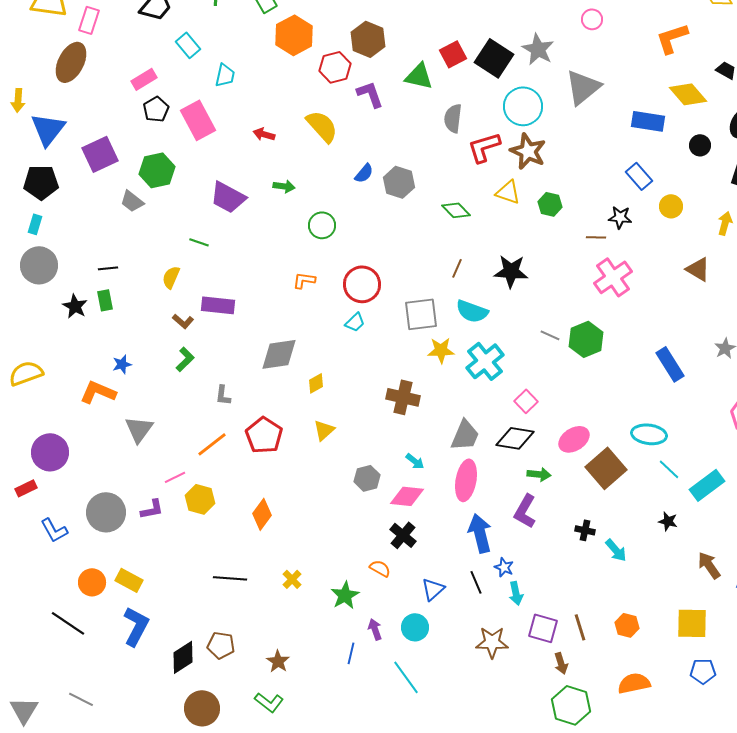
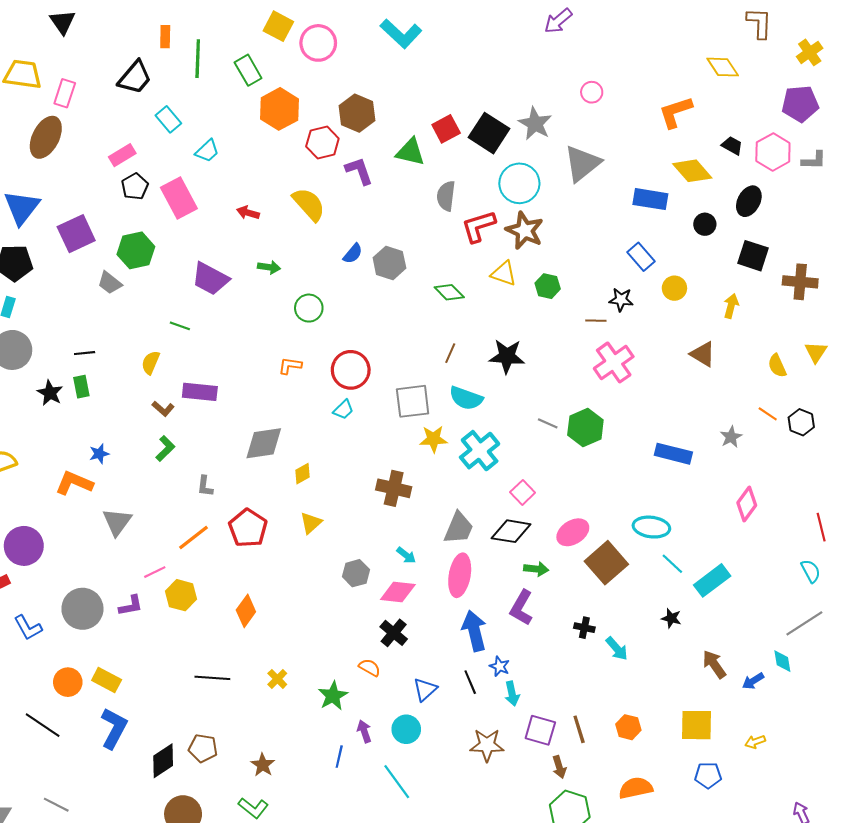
cyan trapezoid: (225, 75) -> (207, 151), turned 35
blue rectangle: (670, 364) -> (673, 454), turned -44

